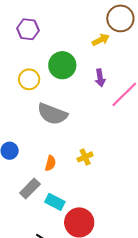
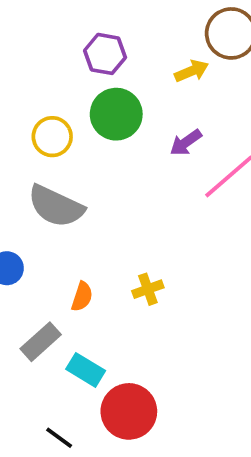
purple hexagon: (28, 29) -> (105, 54), moved
purple arrow: (100, 78) -> (186, 142), turned 60
gray semicircle: (52, 114) -> (56, 206), moved

